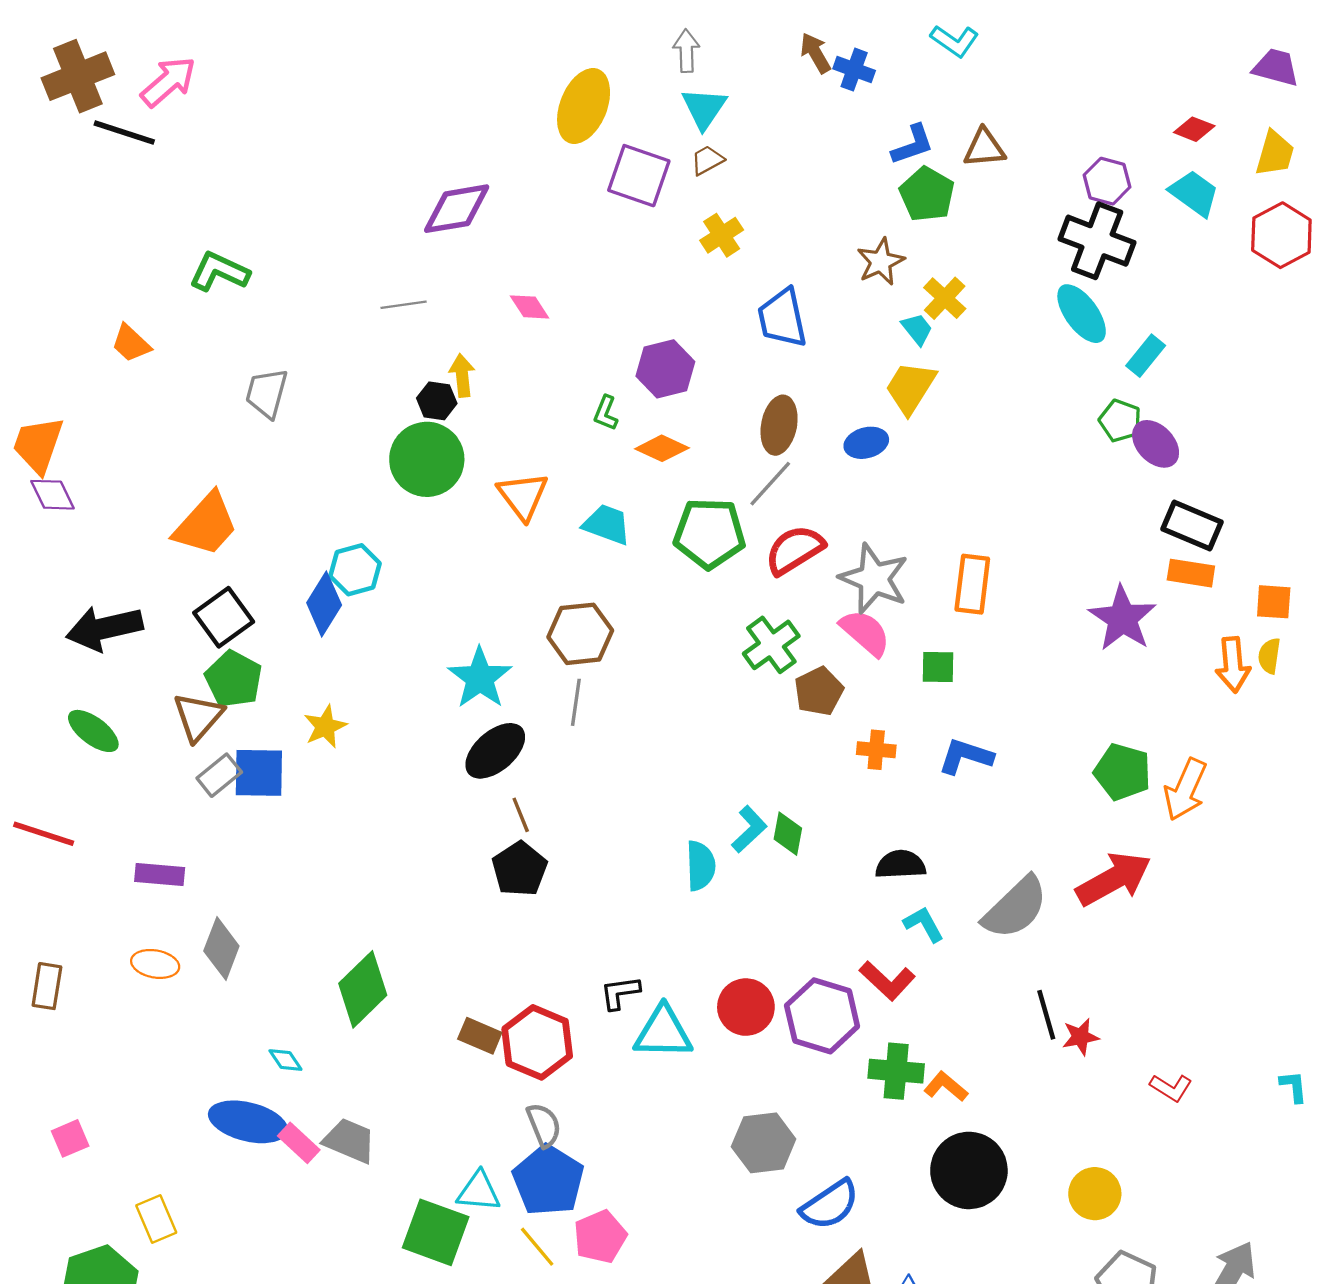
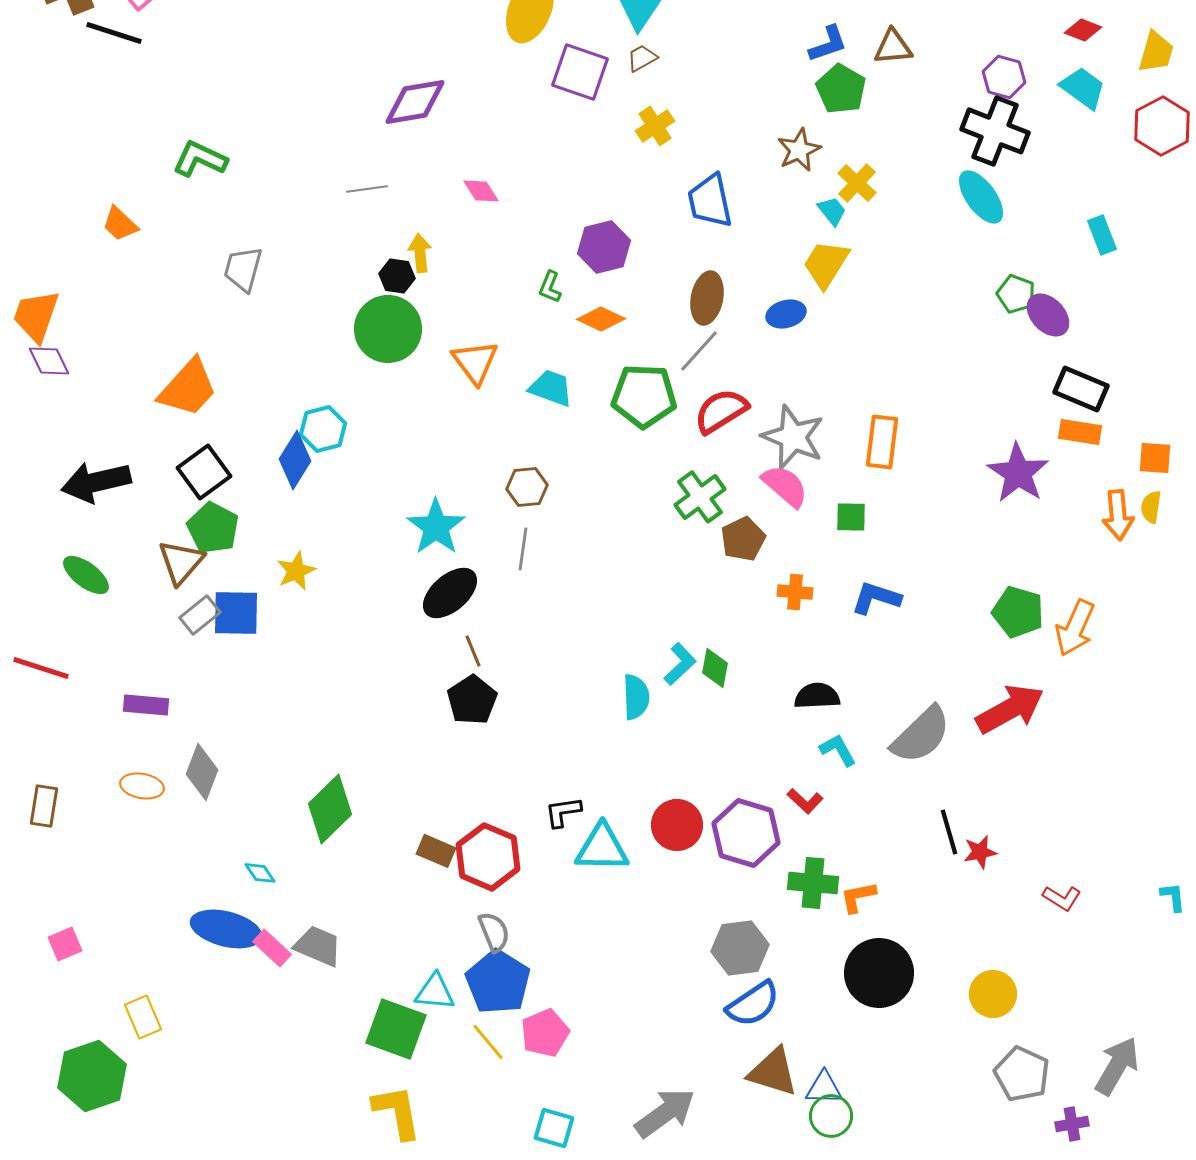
cyan rectangle: (1146, 356) -> (1102, 235), moved, turned -60
brown hexagon: (580, 634) -> (527, 487), size x0.7
red L-shape: (887, 981) -> (805, 801), size x0.7
orange L-shape: (946, 1087) -> (858, 897), turned -51
gray hexagon: (764, 1143) -> (740, 948), moved

